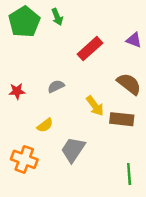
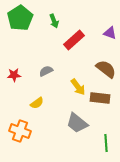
green arrow: (57, 17) -> (54, 21), moved
gray trapezoid: (73, 150) -> (77, 123), moved, turned -85

